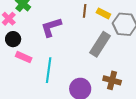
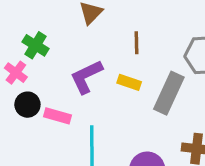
yellow rectangle: (103, 13) -> (129, 82), moved
pink rectangle: (24, 57) -> (58, 116), moved

